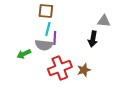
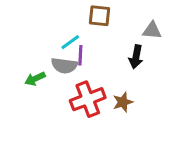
brown square: (46, 11) -> (99, 16), moved
cyan line: (48, 29) -> (70, 42), turned 40

